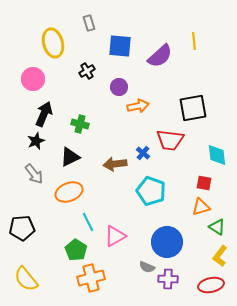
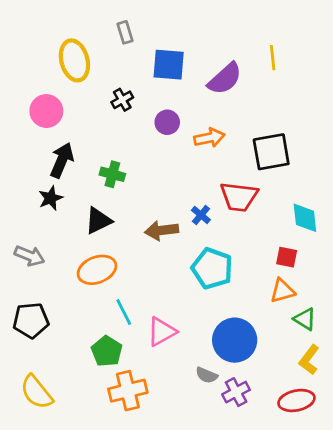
orange arrow: (138, 106) -> (209, 138), moved
gray arrow: (34, 174) -> (29, 256), moved, turned -30
purple cross: (168, 279) -> (236, 392), turned -30

